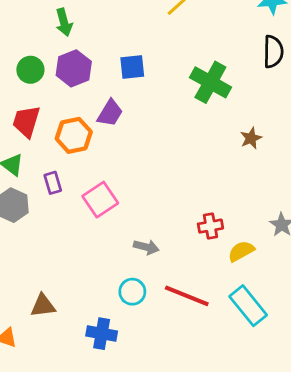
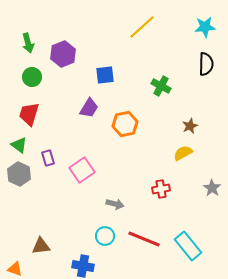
green arrow: (64, 22) -> (28, 43), moved
purple hexagon: (74, 68) -> (63, 54), moved
green cross: (210, 82) -> (161, 86), size x0.7
orange hexagon: (74, 135) -> (125, 124), moved
yellow semicircle: (241, 251) -> (183, 153), moved

